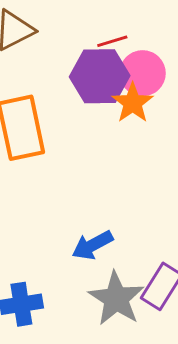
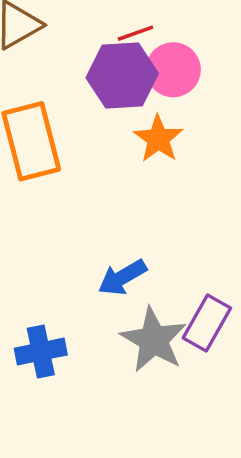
orange star: (133, 103) -> (158, 139), moved

